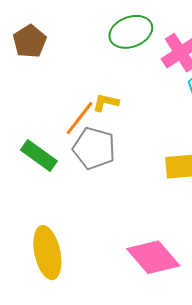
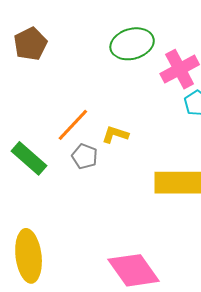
yellow L-shape: (106, 102) -> (115, 135), moved
gray pentagon: (94, 148) -> (85, 156), size x0.6

